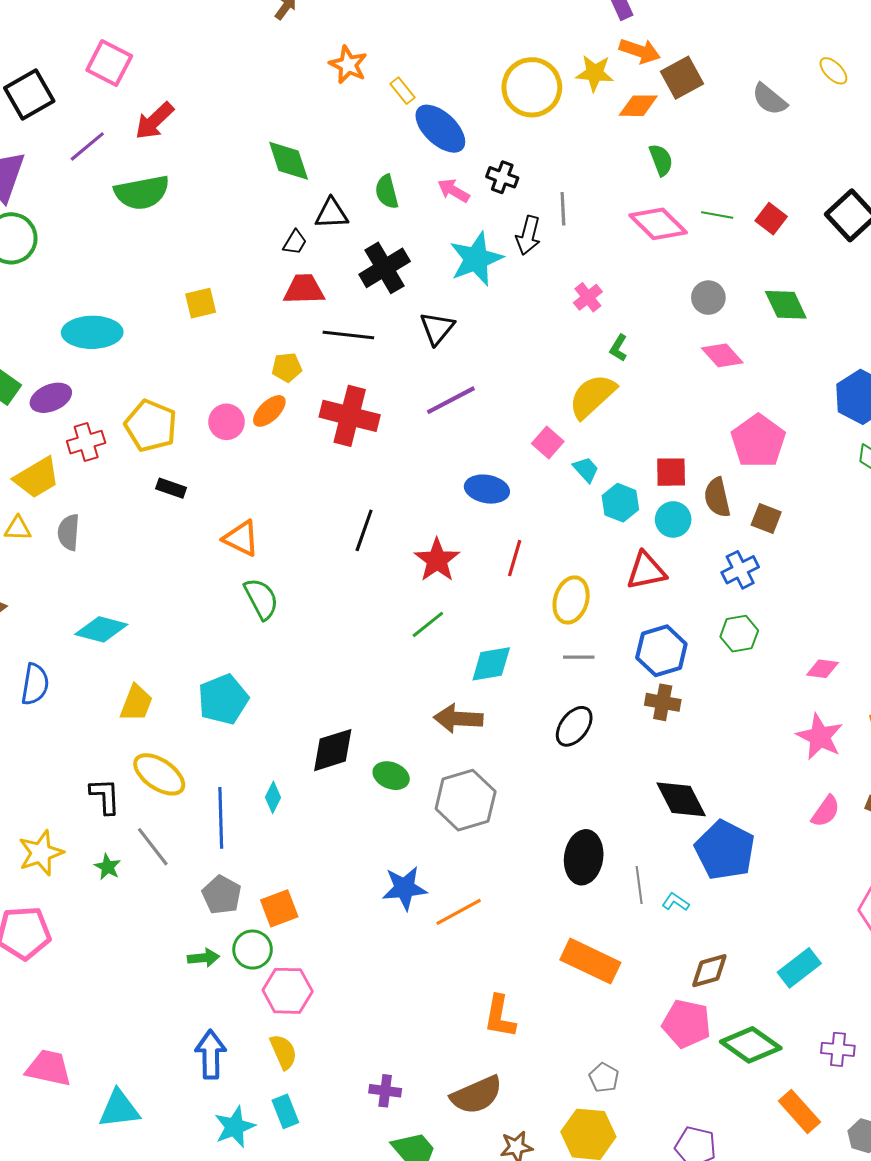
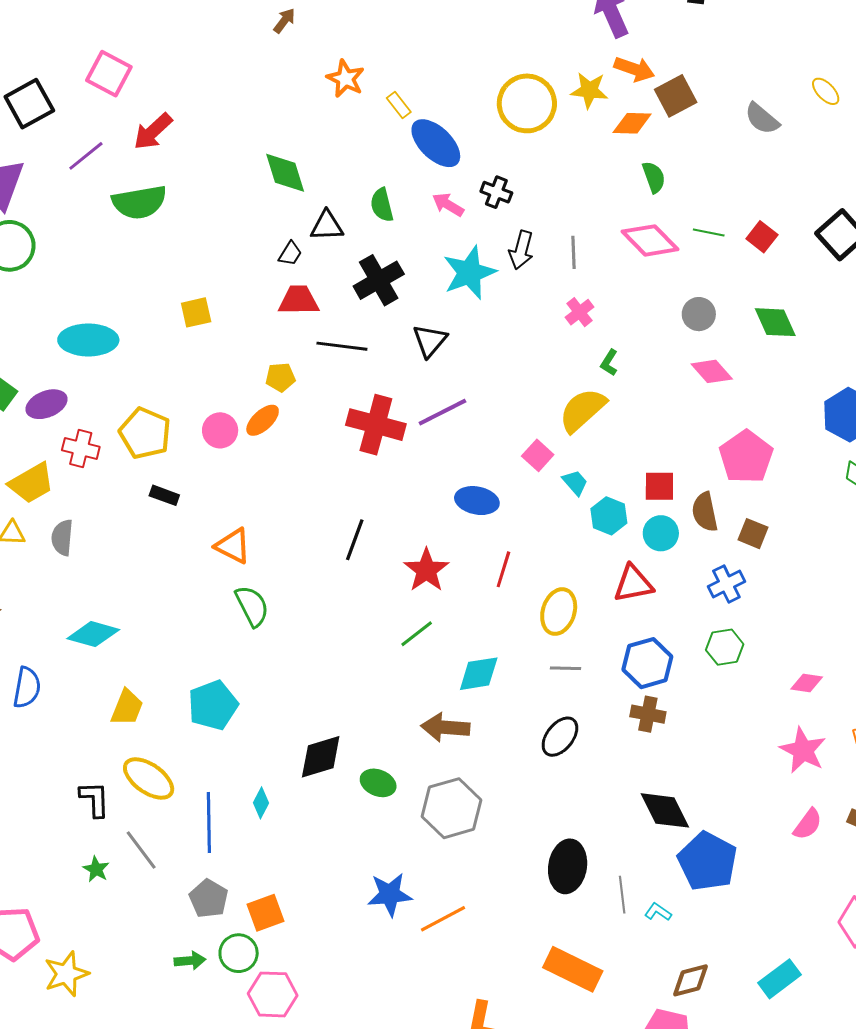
gray line: (563, 209) -> (573, 252), moved
red cross: (350, 416) -> (376, 425), moved
red cross: (86, 442) -> (81, 448), turned 30
yellow star: (41, 853) -> (66, 974), moved

